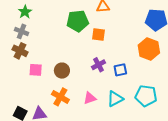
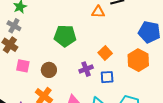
green pentagon: (78, 21) -> (65, 36), moved
orange square: (99, 34) -> (105, 53), moved, turned 32

